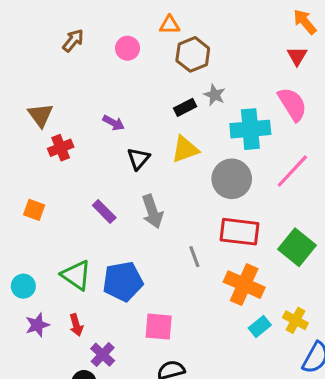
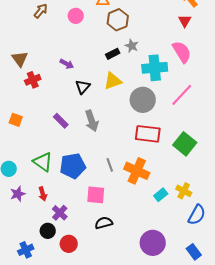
gray line: (194, 257) -> (110, 165), moved
orange cross: (244, 285) -> (137, 171), moved

